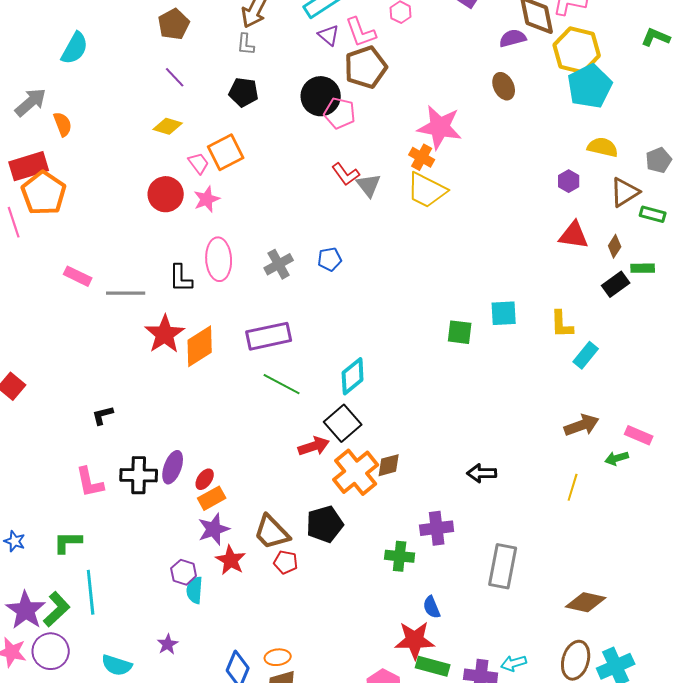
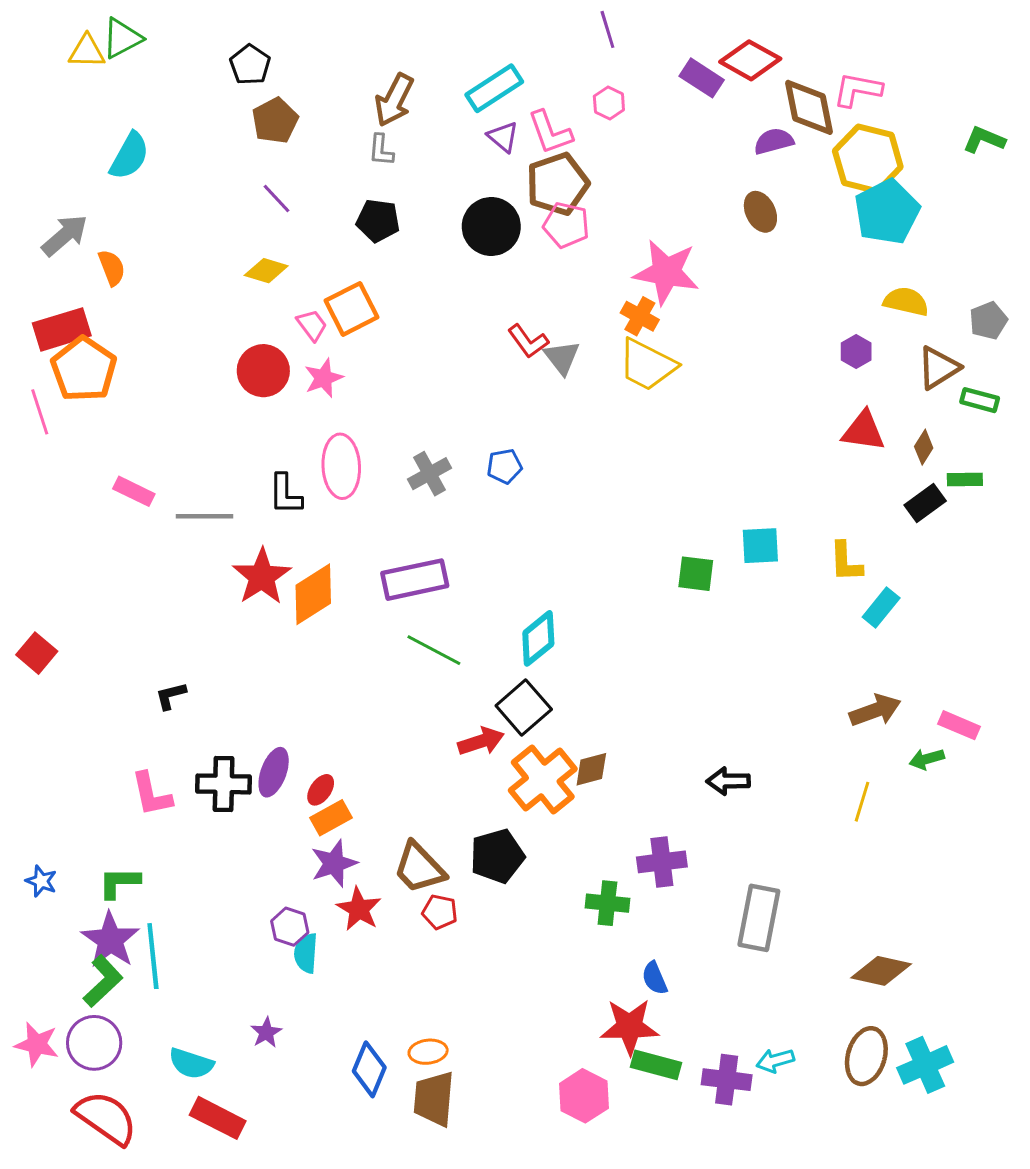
pink pentagon: (340, 113) -> (566, 225), moved
purple star: (26, 610) -> (110, 940), moved

